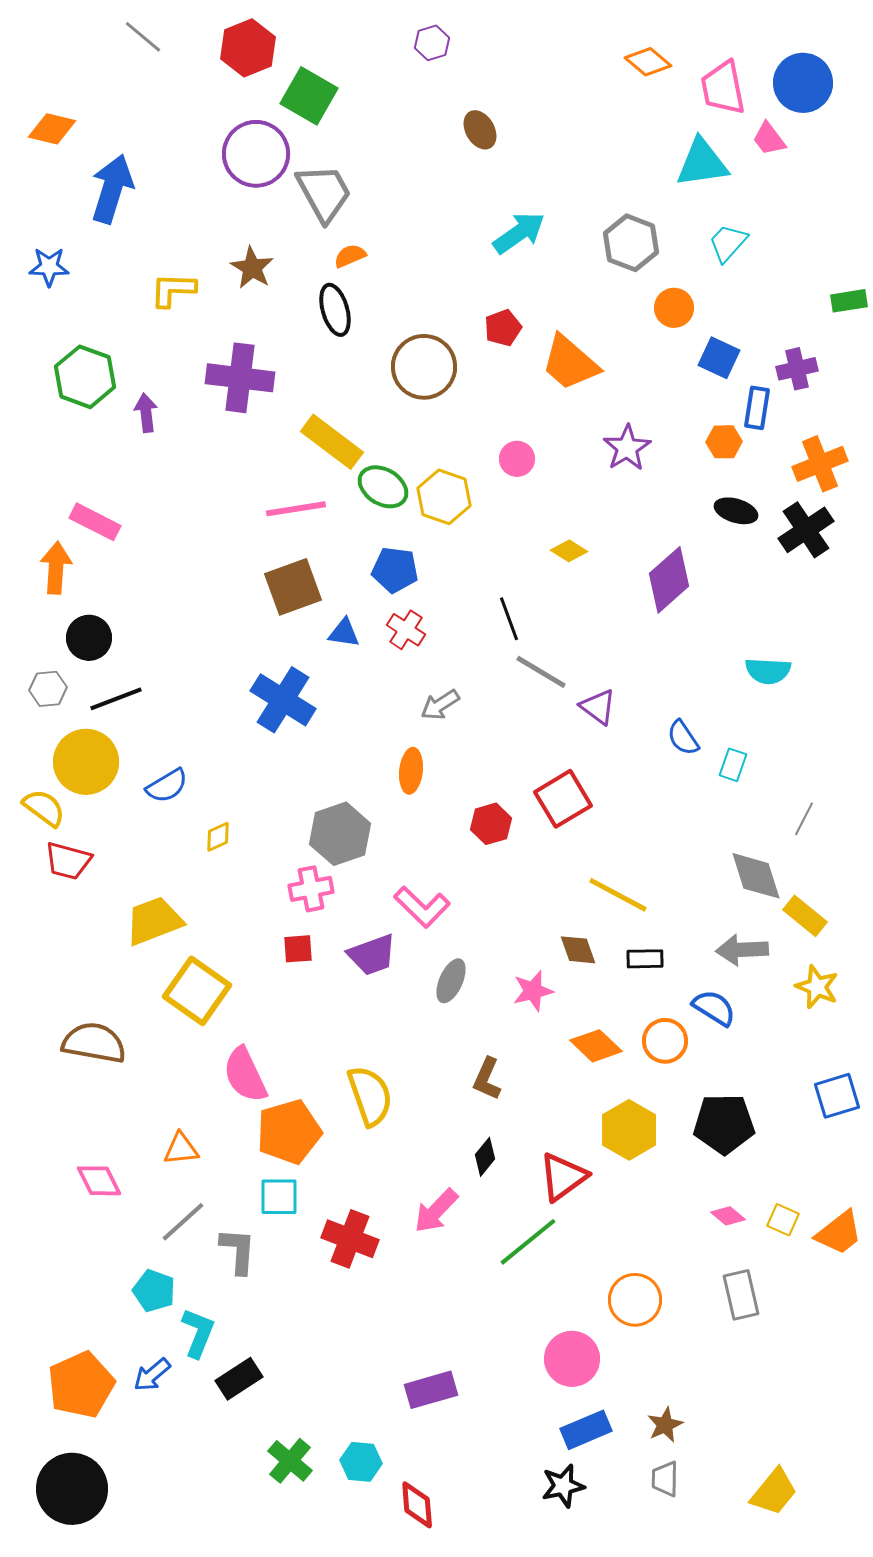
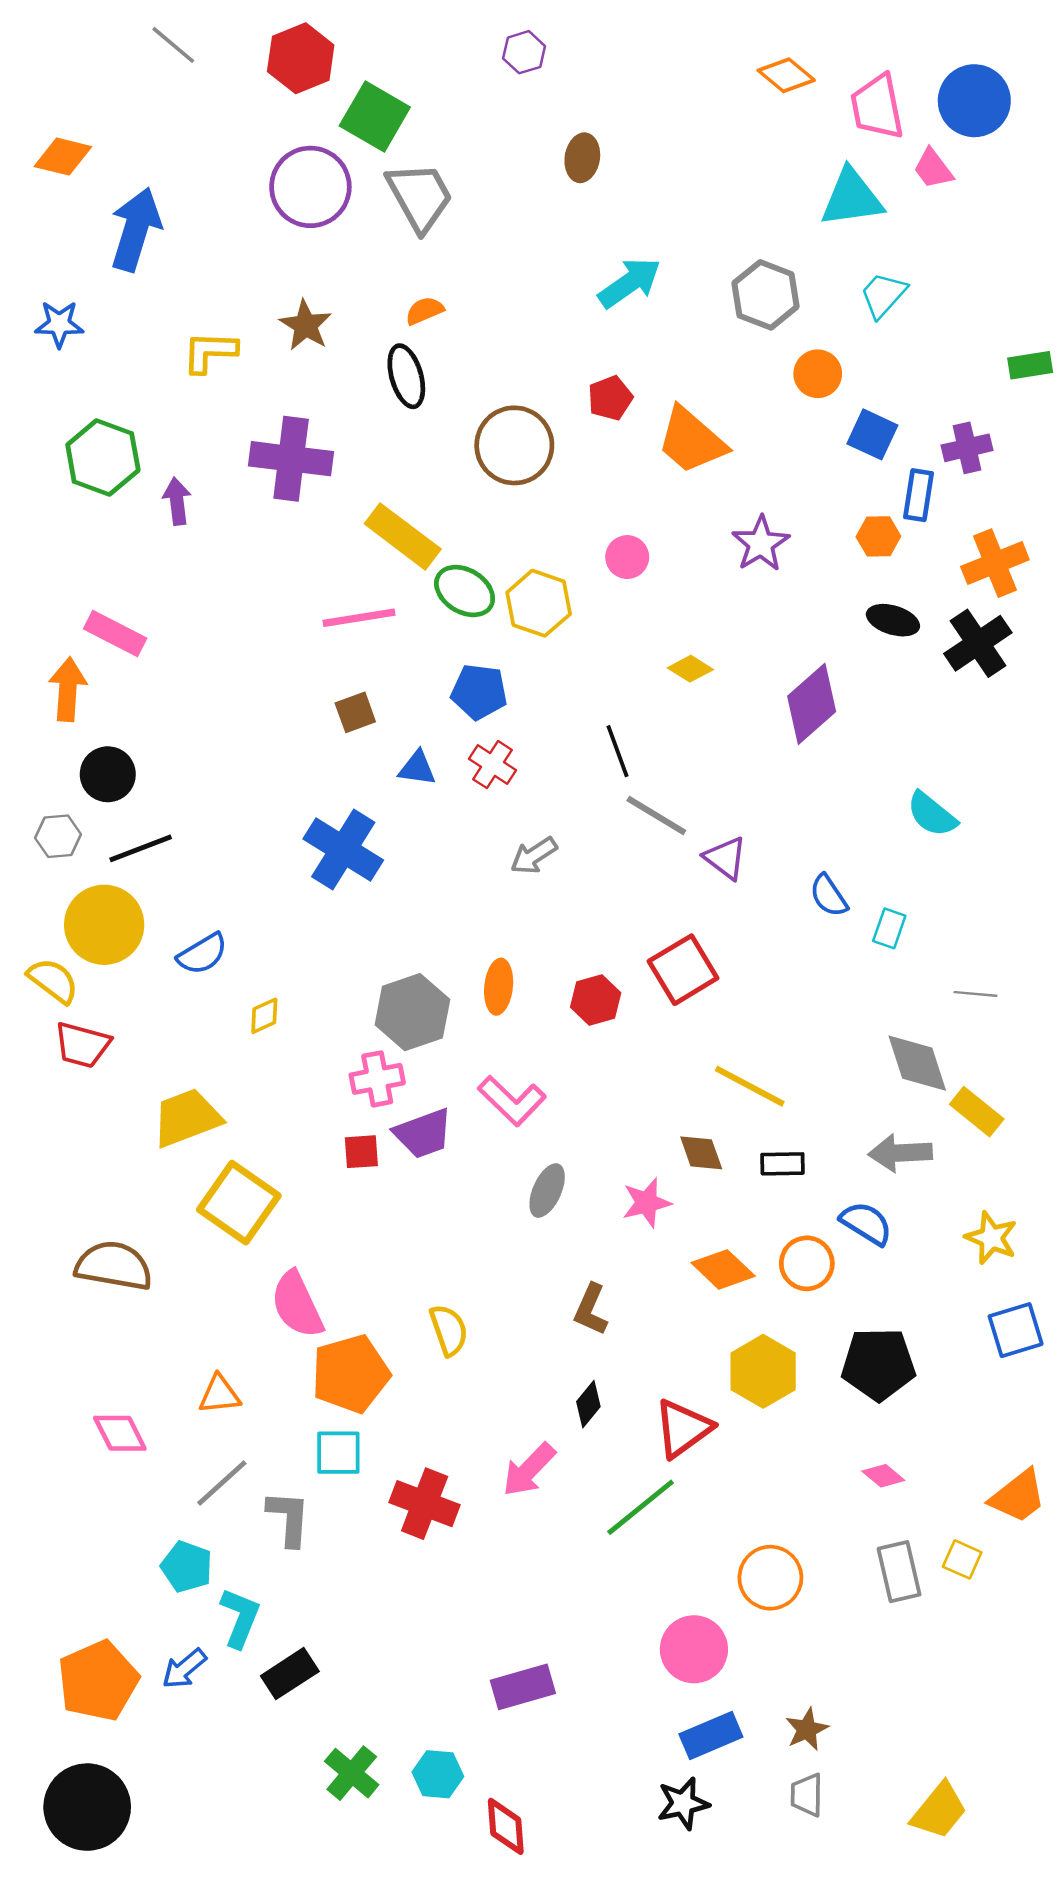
brown ellipse: (480, 130) -> (582, 158), turned 39
gray trapezoid: (324, 193) -> (420, 197), moved
brown square: (293, 587) -> (355, 712), size x0.6
cyan semicircle: (768, 671) -> (932, 814), turned 36
orange ellipse: (411, 771) -> (499, 987), moved
gray line: (804, 819) -> (975, 994), turned 68
purple trapezoid: (372, 955) -> (423, 1133), moved
yellow star: (817, 987) -> (991, 1238), moved
yellow semicircle: (370, 1096) -> (449, 1330), size x0.7
yellow square: (783, 1220) -> (962, 1559), moved

